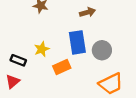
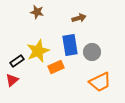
yellow star: (42, 49) -> (38, 51), size x1.6
black rectangle: (18, 60) -> (17, 61), turned -56

